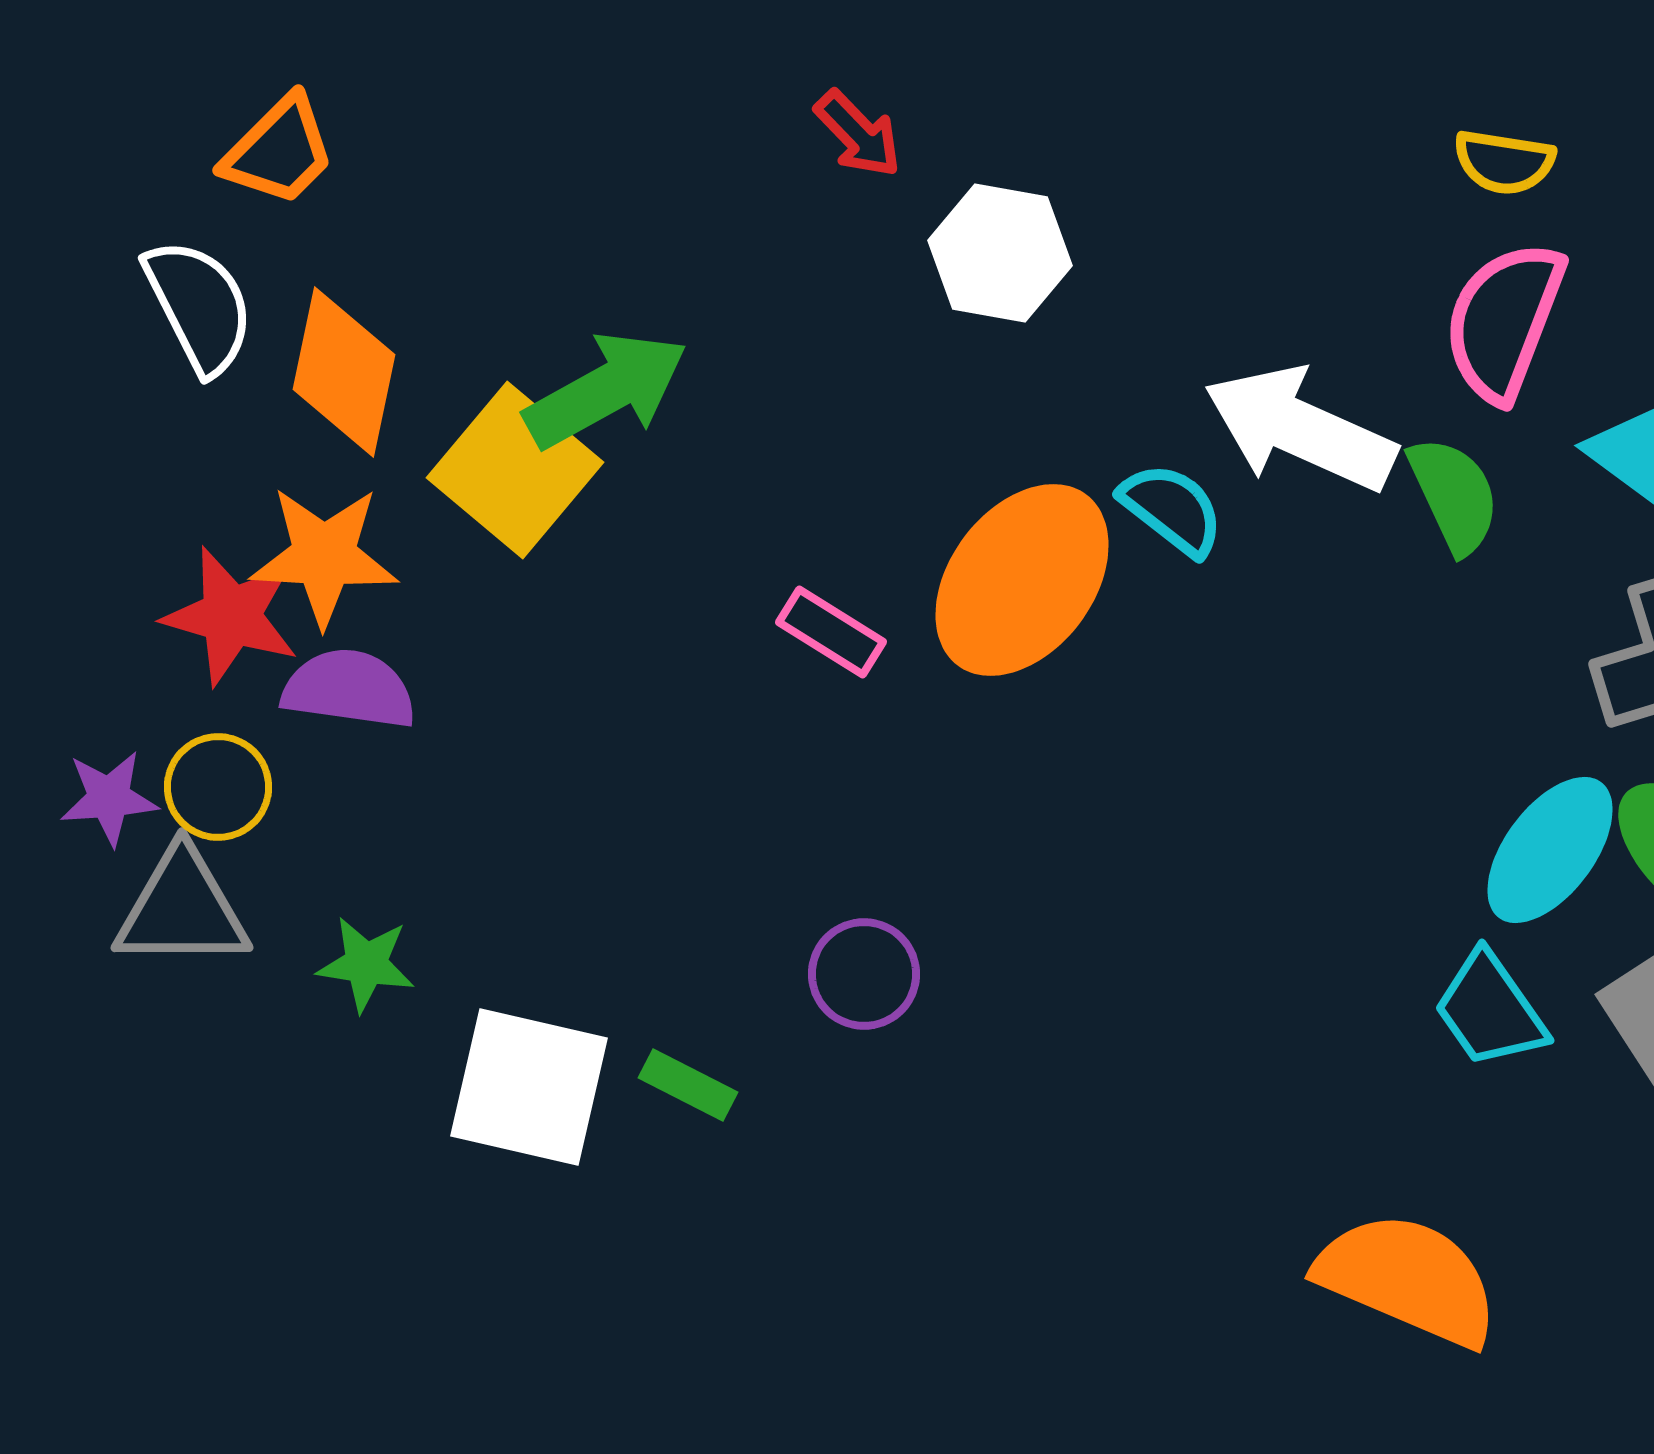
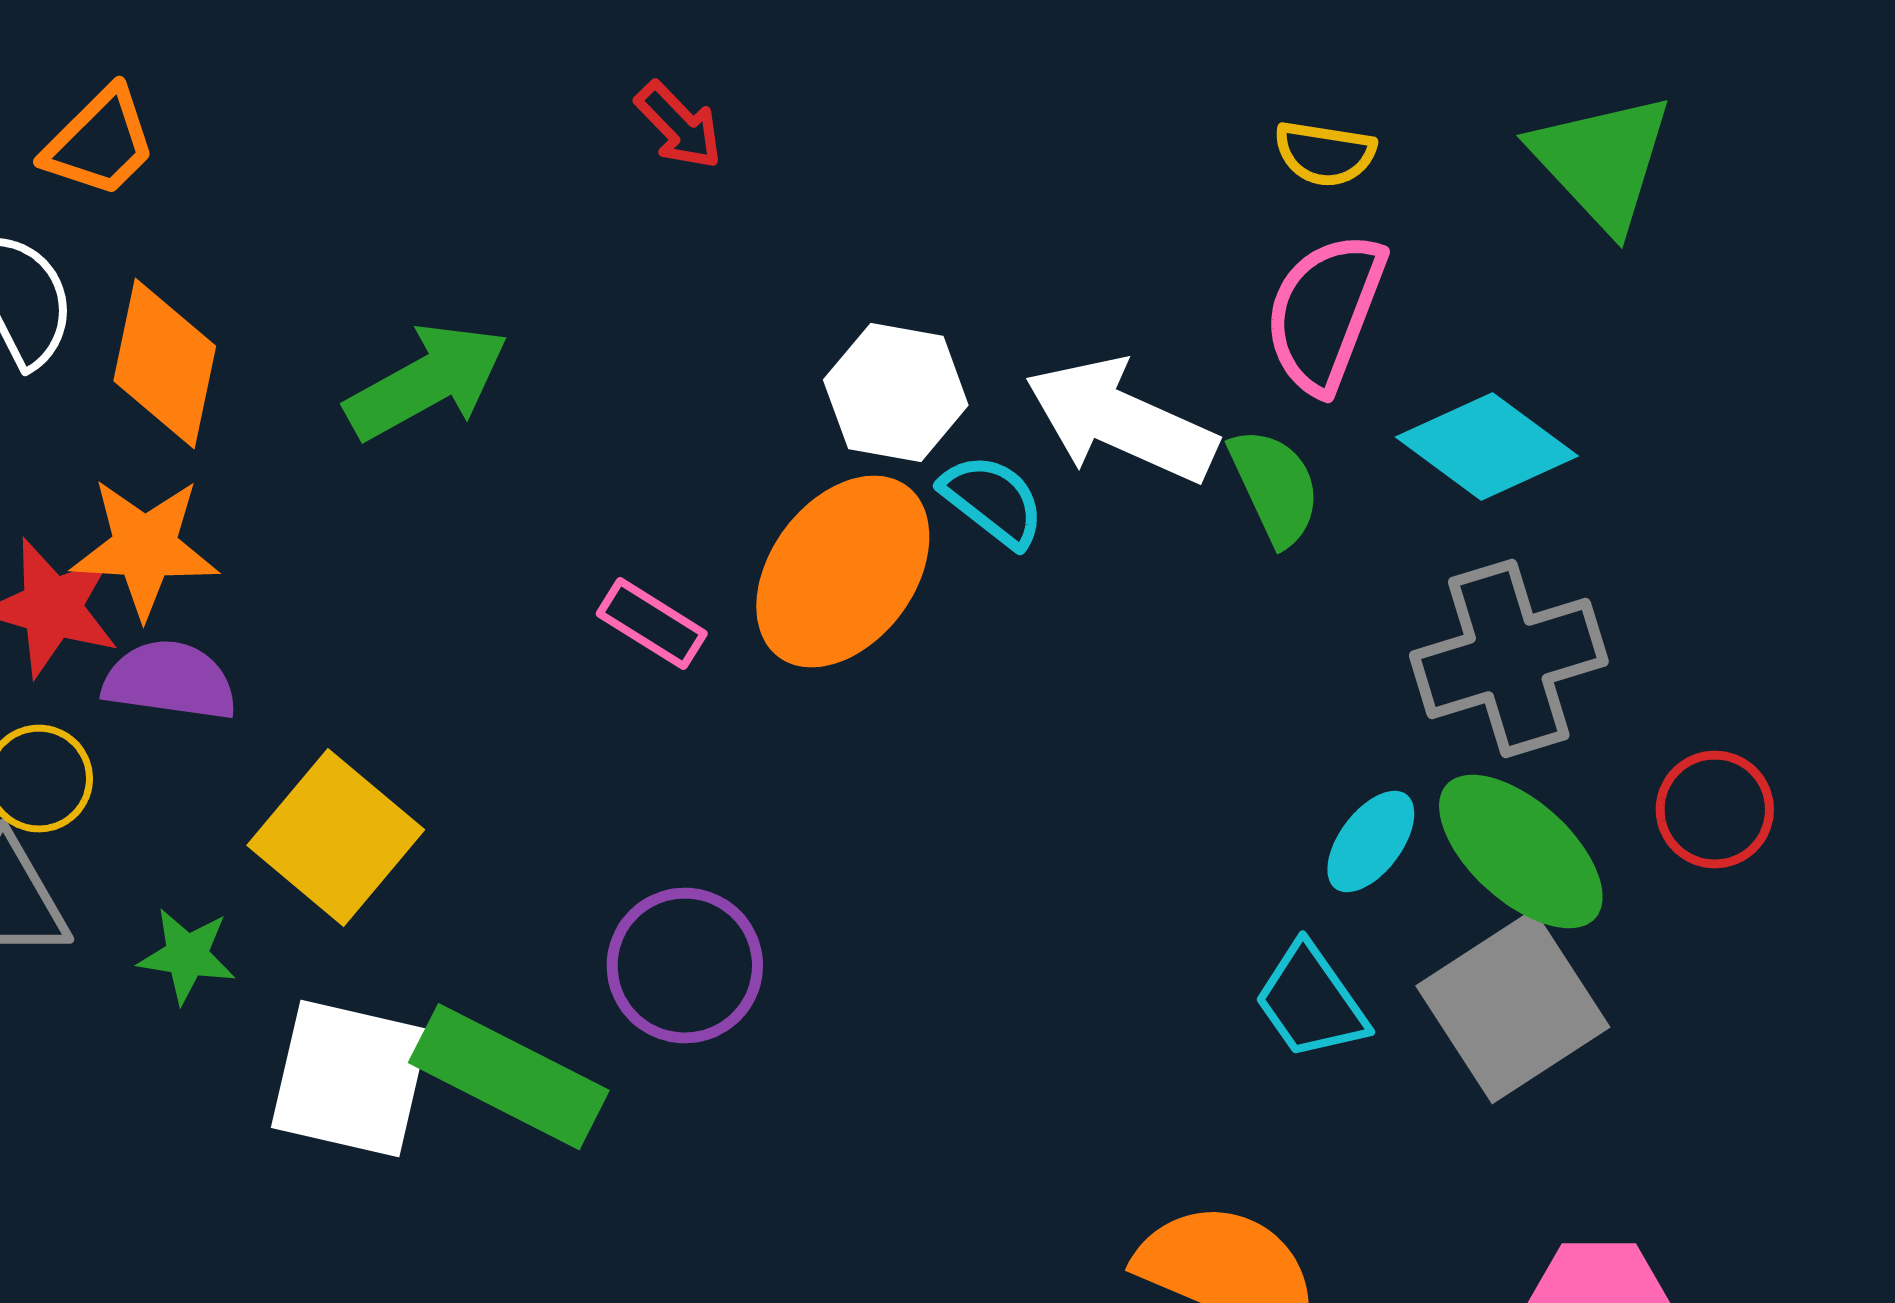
white hexagon: (1000, 253) -> (896, 393), moved
yellow square: (515, 470) -> (336, 838), moved
cyan ellipse: (1550, 850) -> (1371, 842), size x0.7
purple circle: (864, 974) -> (685, 966), size x1.4
green rectangle: (688, 1085) -> (509, 1077), size x2.0

